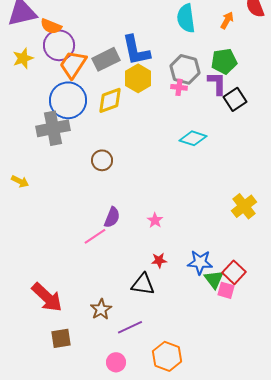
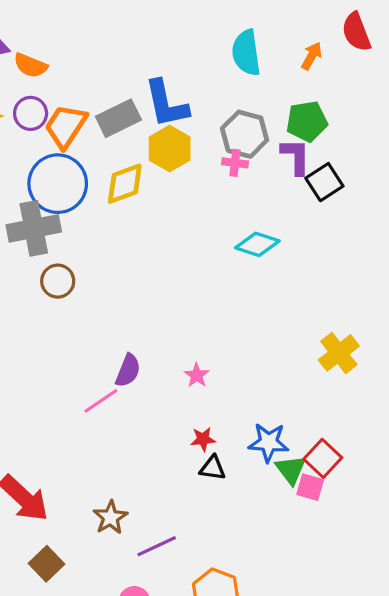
purple circle: (59, 45) -> (31, 113), moved, size x0.7
brown circle: (102, 160) -> (58, 281), moved
black triangle: (143, 284) -> (213, 468), moved, size x0.7
brown square: (61, 338) -> (47, 564), turned -35

